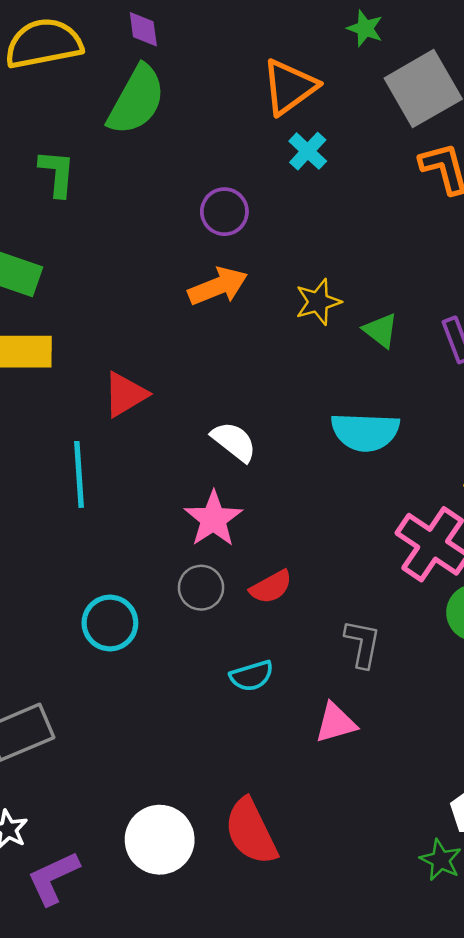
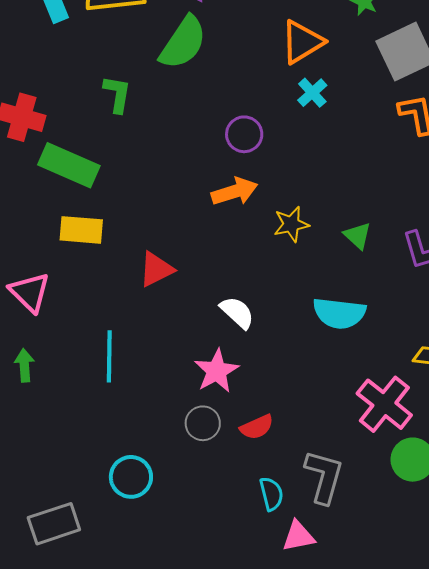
yellow star: (318, 302) -> (291, 224), moved
cyan line: (79, 474) -> (109, 356), moved
cyan circle: (110, 623) -> (131, 477), moved
gray L-shape: (362, 644) -> (324, 477), size x1.4
cyan semicircle: (252, 676) -> (271, 494), moved, turned -92

